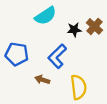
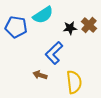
blue pentagon: (17, 54) -> (16, 27), moved

